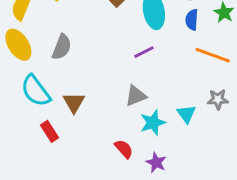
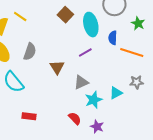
blue semicircle: (192, 20) -> (113, 38), moved
brown triangle: (74, 103) -> (57, 67), moved
cyan triangle: (186, 114) -> (116, 93), turned 40
red rectangle: (49, 131) -> (29, 116), moved, turned -48

